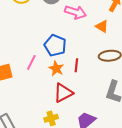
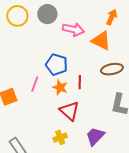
orange triangle: (102, 26) -> (101, 41), size x1.5
red triangle: (63, 93) -> (69, 111), turned -45

